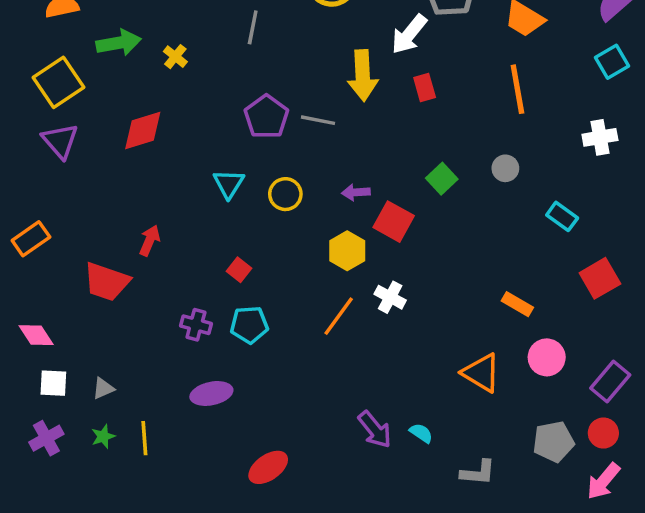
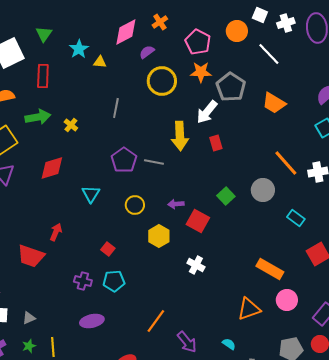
orange line: (517, 89) -> (286, 163), moved, turned -32
gray circle: (505, 168) -> (263, 190), size x1.5
cyan triangle: (229, 184) -> (91, 194), moved
yellow hexagon: (347, 251) -> (159, 236), moved
orange rectangle: (517, 304) -> (270, 269), size x1.5
orange line: (339, 316) -> (156, 321), moved
orange triangle: (481, 373) -> (249, 309), turned -50
cyan semicircle: (421, 433) -> (229, 344), moved

